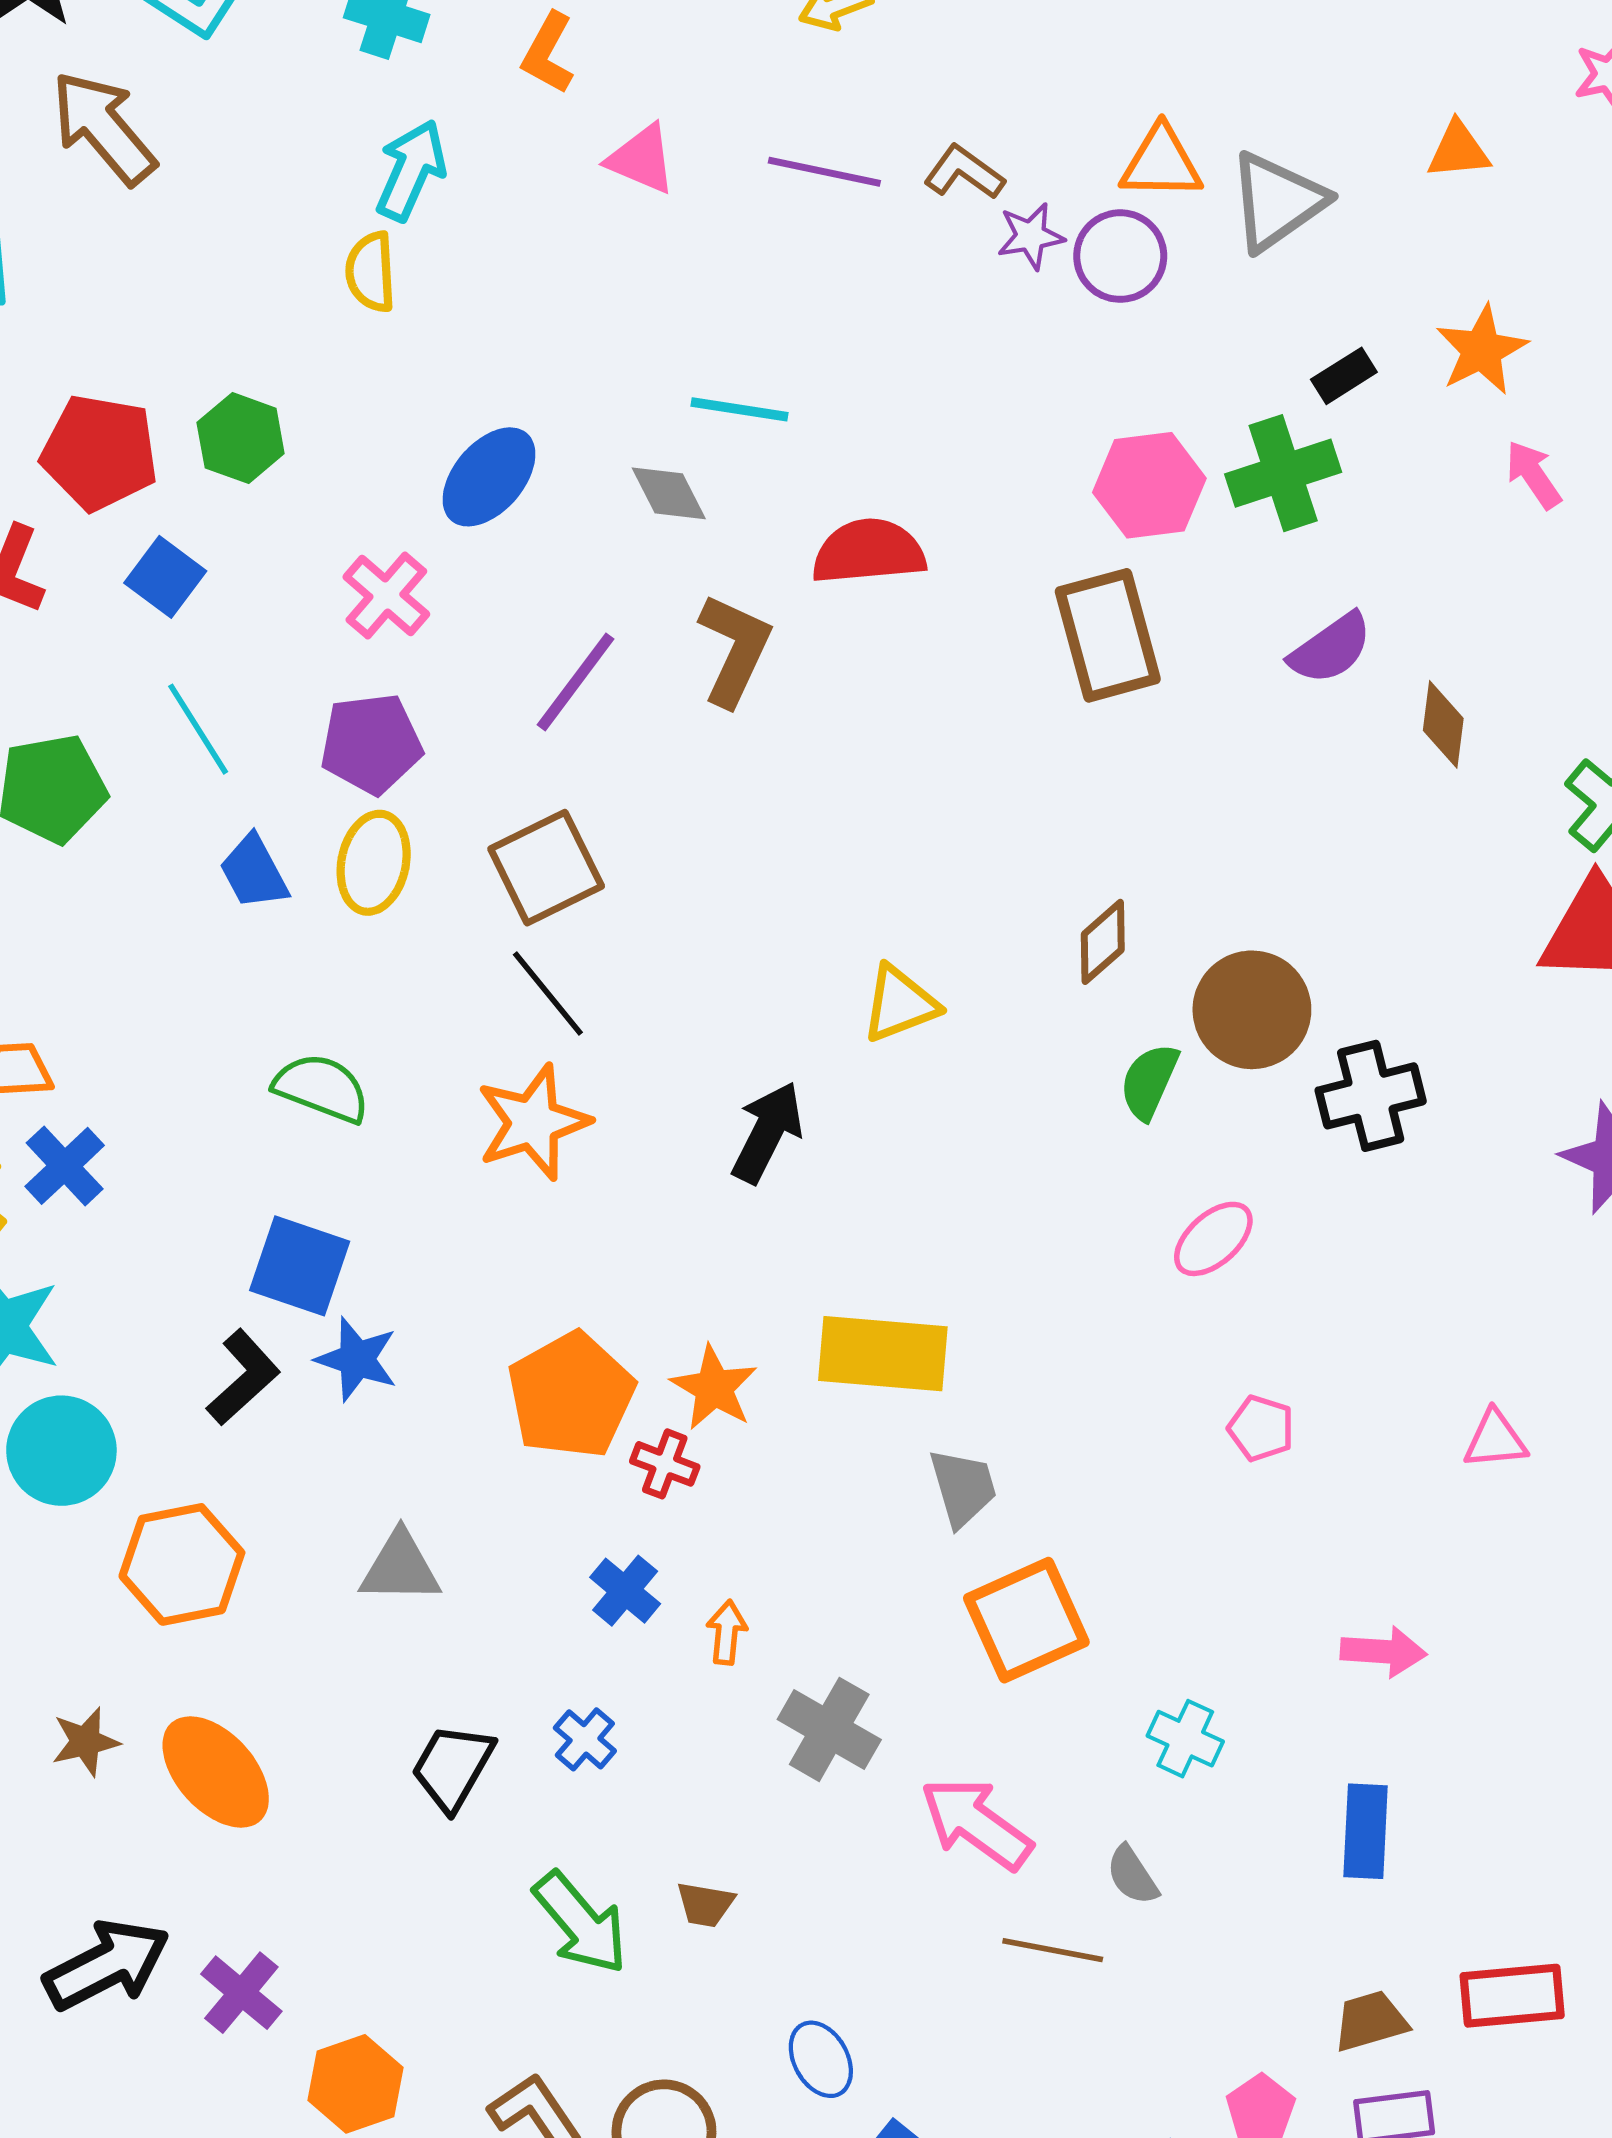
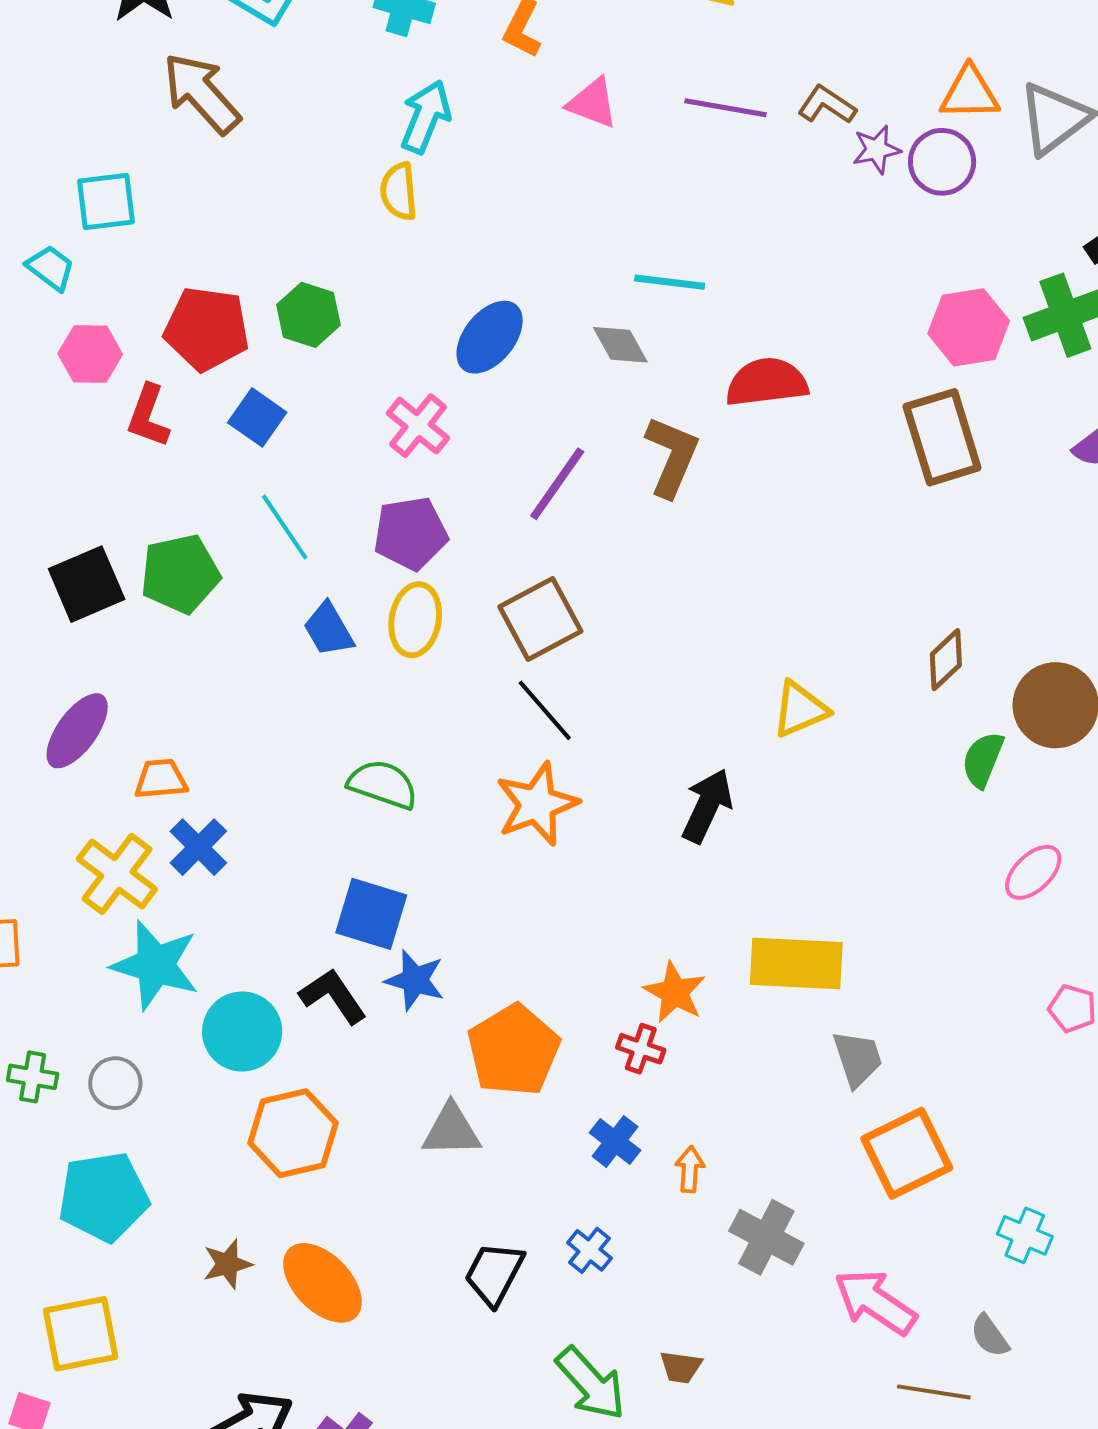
black L-shape: (243, 1377) -> (333, 996), turned -80
orange pentagon: (571, 1395) -> (514, 1050), moved
cyan circle: (61, 1451) -> (242, 1031), moved

